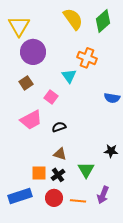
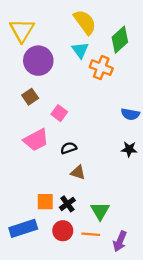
green diamond: (103, 21) -> (120, 40), moved
cyan triangle: (69, 76) -> (80, 50), moved
black star: (111, 151) -> (129, 149), moved
brown triangle: (60, 154) -> (78, 172), moved
green triangle: (86, 170) -> (100, 211), moved
purple arrow: (103, 195) -> (120, 241), moved

